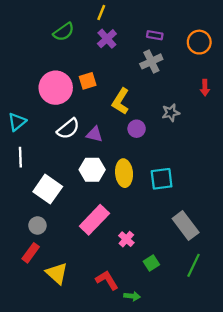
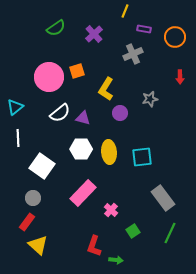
yellow line: (101, 12) -> (125, 11), moved
purple rectangle: (155, 35) -> (144, 29), moved
yellow triangle: (57, 273) -> (38, 245), moved
red L-shape: (107, 280) -> (94, 246), turned -130

